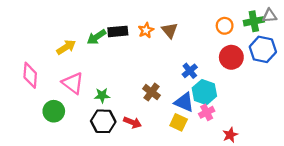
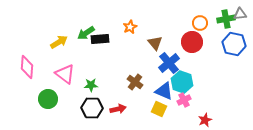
brown triangle: (170, 30) -> (155, 43), moved
black rectangle: (118, 31) -> (100, 39), moved
red circle: (231, 57) -> (192, 42), moved
blue cross: (190, 71) -> (169, 63), size x1.5
red arrow: (132, 122) -> (118, 109), turned -35

